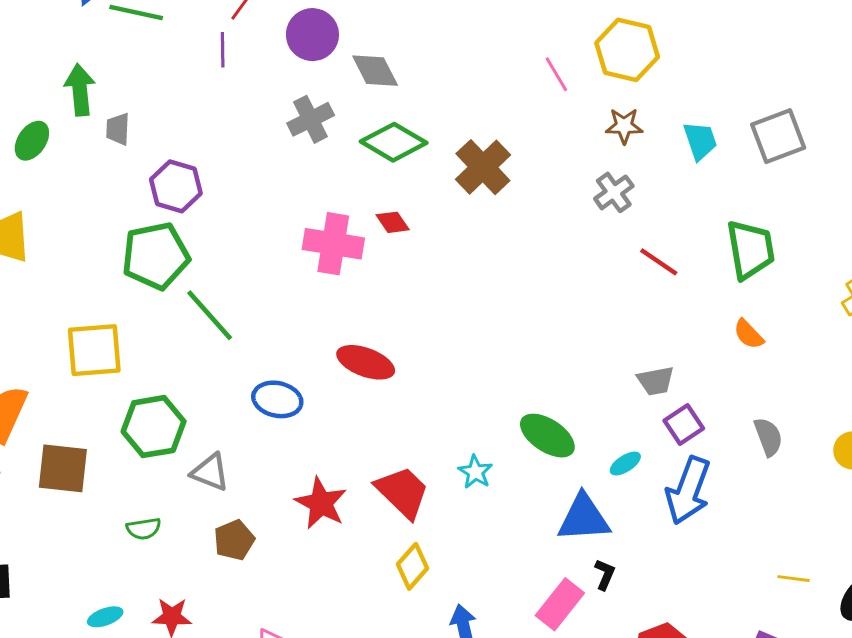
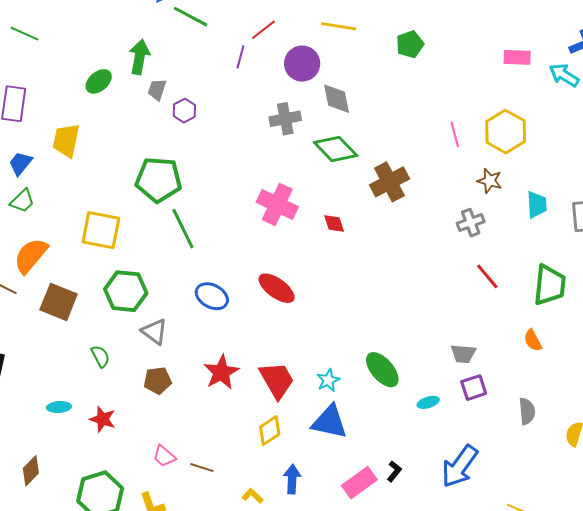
purple hexagon: (176, 186) -> (184, 111), moved, size x0.7
red diamond: (393, 222) -> (334, 224), moved
blue arrow: (688, 491) -> (460, 466), moved
blue triangle: (584, 518) -> (330, 422), moved
green semicircle: (144, 529) -> (100, 356), turned -125

